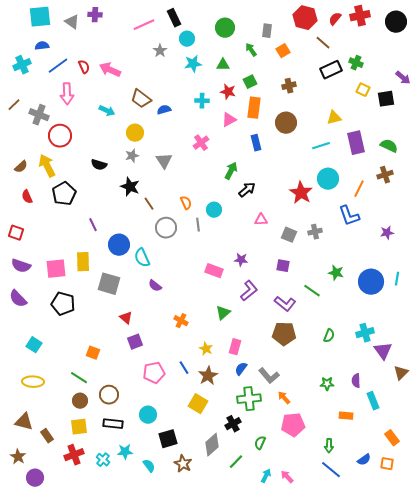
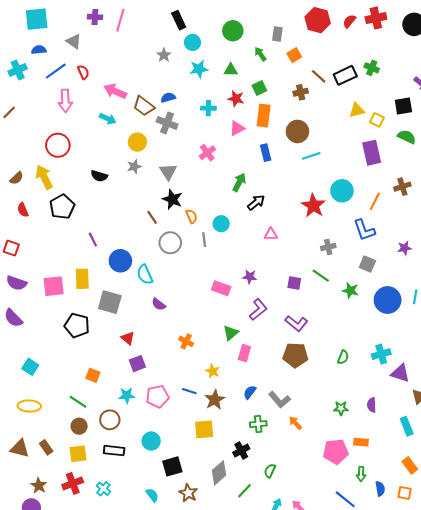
gray triangle: (72, 22) -> (74, 41), moved
pink line: (144, 25) -> (120, 20), moved, turned -50
brown line: (323, 43) -> (319, 76), moved
pink arrow: (110, 70) -> (115, 91), moved
yellow square: (363, 90) -> (377, 120), moved
blue semicircle: (164, 110) -> (168, 98), moved
gray cross: (39, 115) -> (167, 123), moved
yellow triangle: (334, 118) -> (357, 110), moved
cyan line: (321, 146) -> (311, 156), moved
green semicircle: (389, 146) -> (407, 137), moved
black star: (130, 187) -> (172, 199), moved
gray square: (289, 235) -> (367, 264), moved
green line: (312, 291) -> (321, 276), moved
black pentagon: (63, 304) -> (77, 325), moved
pink rectangle: (235, 347) -> (244, 353), moved
purple triangle: (383, 351) -> (400, 373), turned -36
blue line: (184, 368) -> (189, 391), turned -40
green cross: (249, 399) -> (258, 424), size x0.7
cyan rectangle: (373, 401) -> (407, 426), moved
yellow square: (198, 404) -> (204, 429), turned -36
pink pentagon: (293, 425) -> (336, 452), moved
brown rectangle: (47, 436) -> (46, 447), moved
green arrow: (329, 446) -> (361, 474), moved
cyan star: (125, 452) -> (127, 395), moved
brown star: (18, 457) -> (39, 486), moved
blue semicircle: (364, 460) -> (380, 489), turned -64

